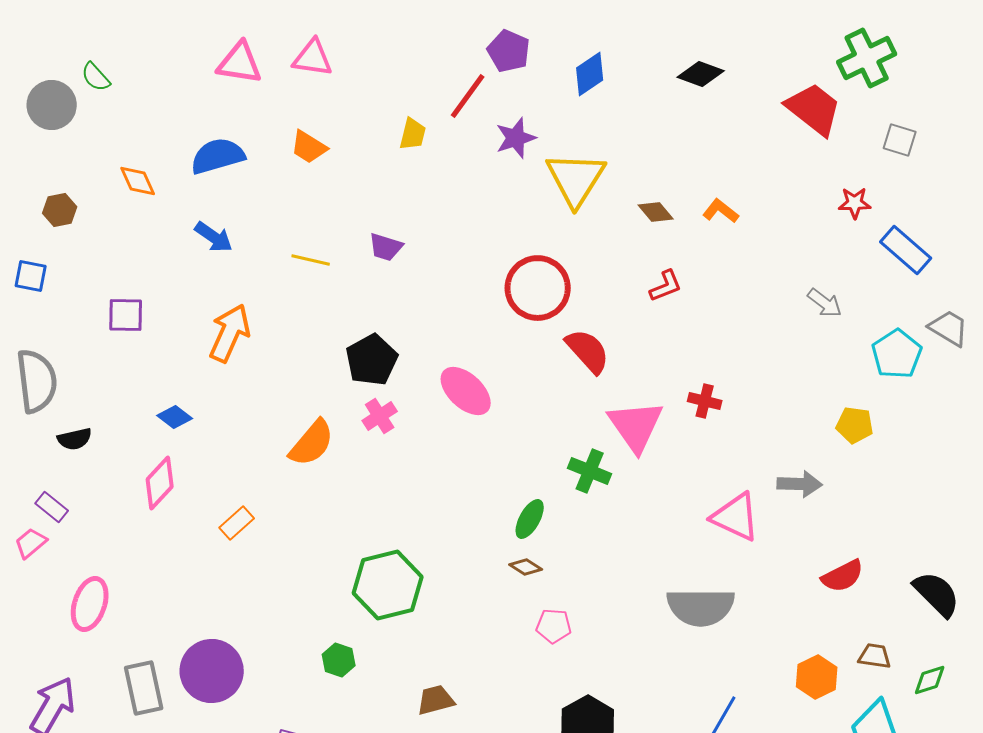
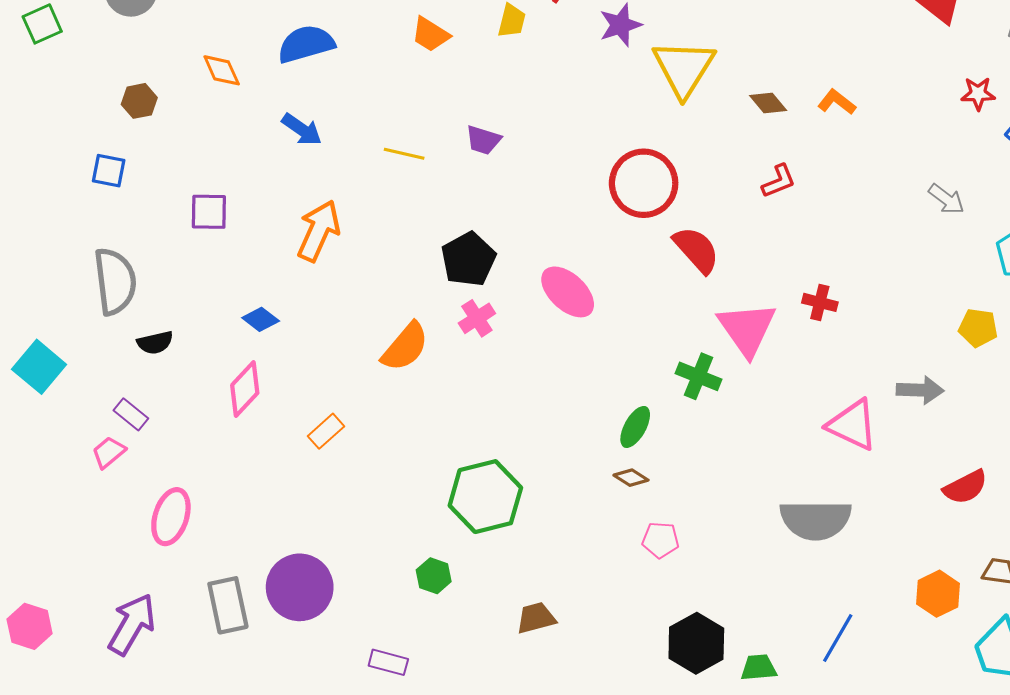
orange trapezoid: (309, 147) -> (430, 34), moved

